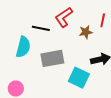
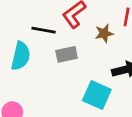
gray rectangle: (52, 58) -> (67, 54), moved, size x0.7

